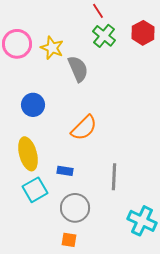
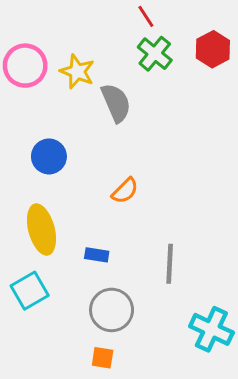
orange semicircle: (84, 128) -> (125, 191), size x0.7
cyan square: (35, 190) -> (30, 291), moved

